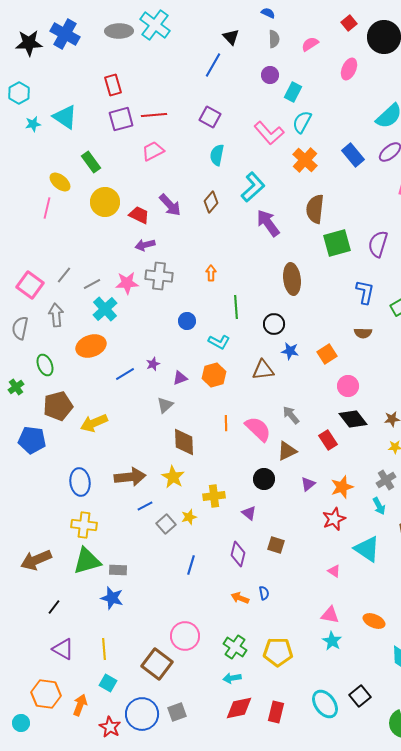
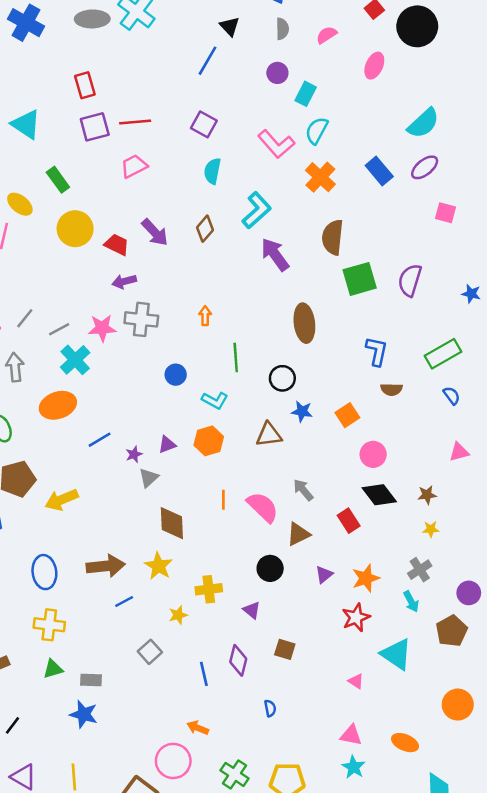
blue L-shape: (365, 292) -> (377, 351), moved
purple star: (153, 364) -> (134, 454), moved
gray square: (166, 524) -> (150, 652), moved
green triangle: (87, 561) -> (53, 669), size x0.6
blue line: (191, 565) -> (204, 674), moved, turned -30
orange arrow: (240, 598) -> (198, 728), moved

